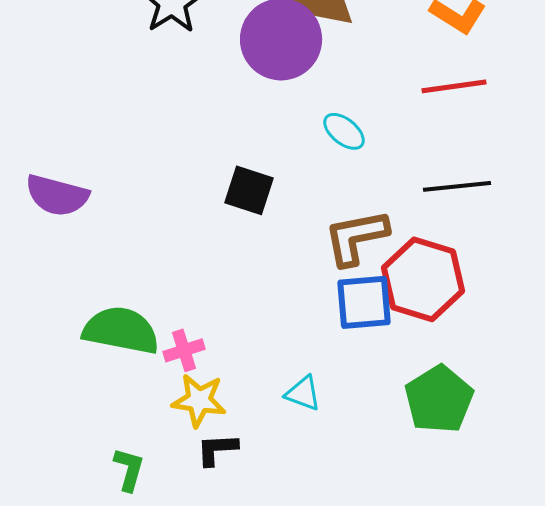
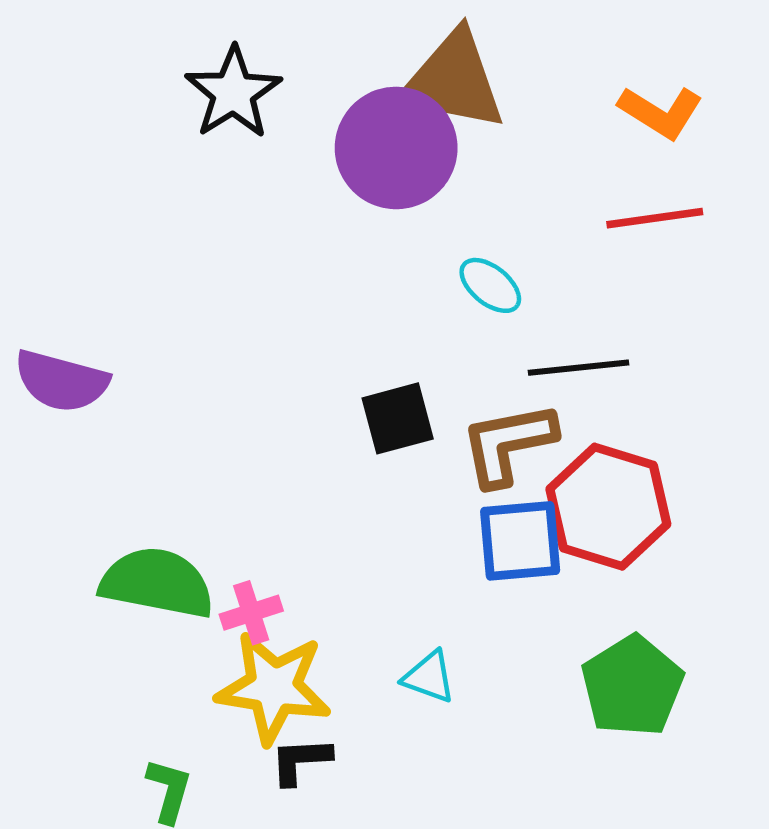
black line: (457, 186) -> (578, 368), moved
black square: (249, 190) -> (398, 418), moved, turned -33
yellow star: (199, 400) -> (274, 687), size x1.4

